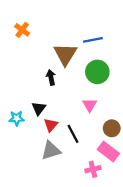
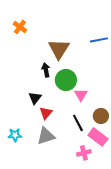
blue line: (93, 40) -> (99, 40), moved
green circle: (97, 72) -> (66, 80), moved
cyan star: (17, 118) -> (15, 135), moved
black line: (73, 134) -> (78, 123), moved

